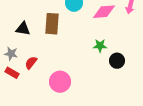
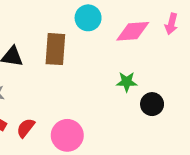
red semicircle: (31, 63) -> (26, 128), moved

